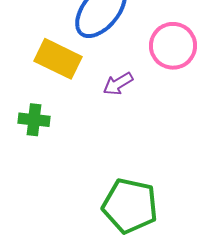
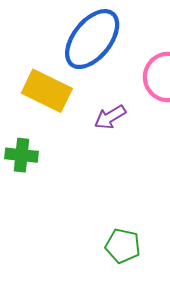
green pentagon: (130, 206) -> (123, 246), size x0.6

